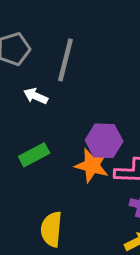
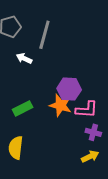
green rectangle: (34, 155) -> (23, 108), moved
yellow semicircle: (51, 229) -> (16, 148), moved

